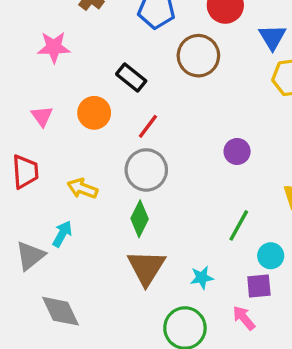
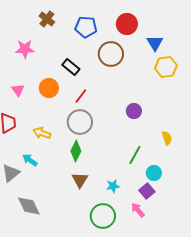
cyan arrow: (62, 234) -> (30, 160), turned -84
brown triangle: (146, 267) -> (80, 180), size x0.7
purple square: (259, 286) -> (147, 191), turned -35

